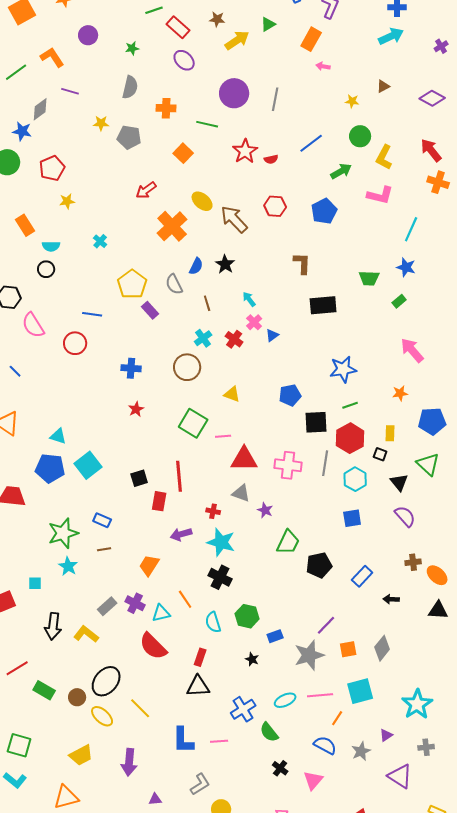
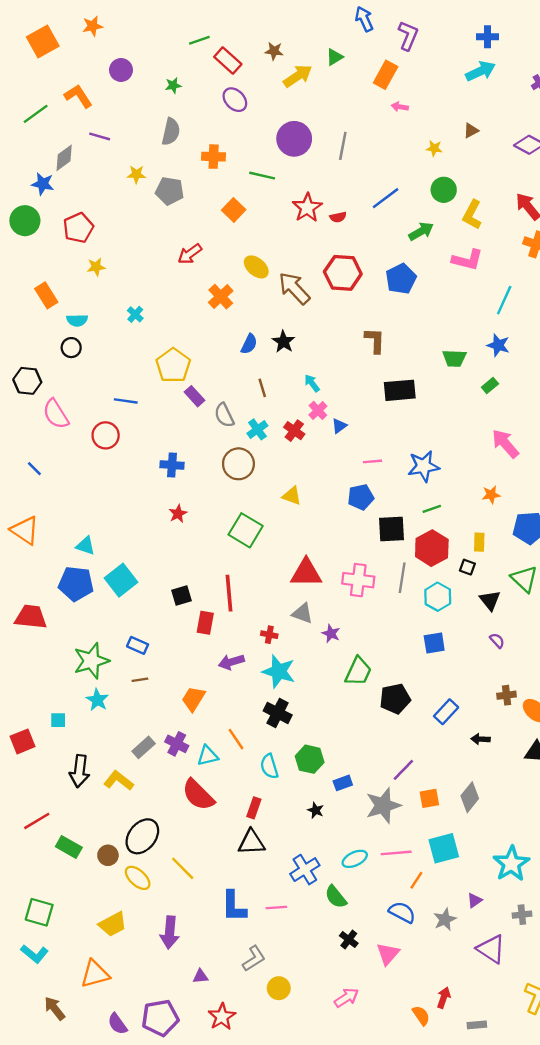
red hexagon: (275, 206) -> (343, 273), size x1.4
orange cross: (172, 226) -> (221, 297), size x0.7
gray semicircle: (174, 284) -> (224, 415), moved
pink line: (223, 436) -> (372, 461), moved
purple semicircle: (405, 516) -> (497, 641), size x0.6

